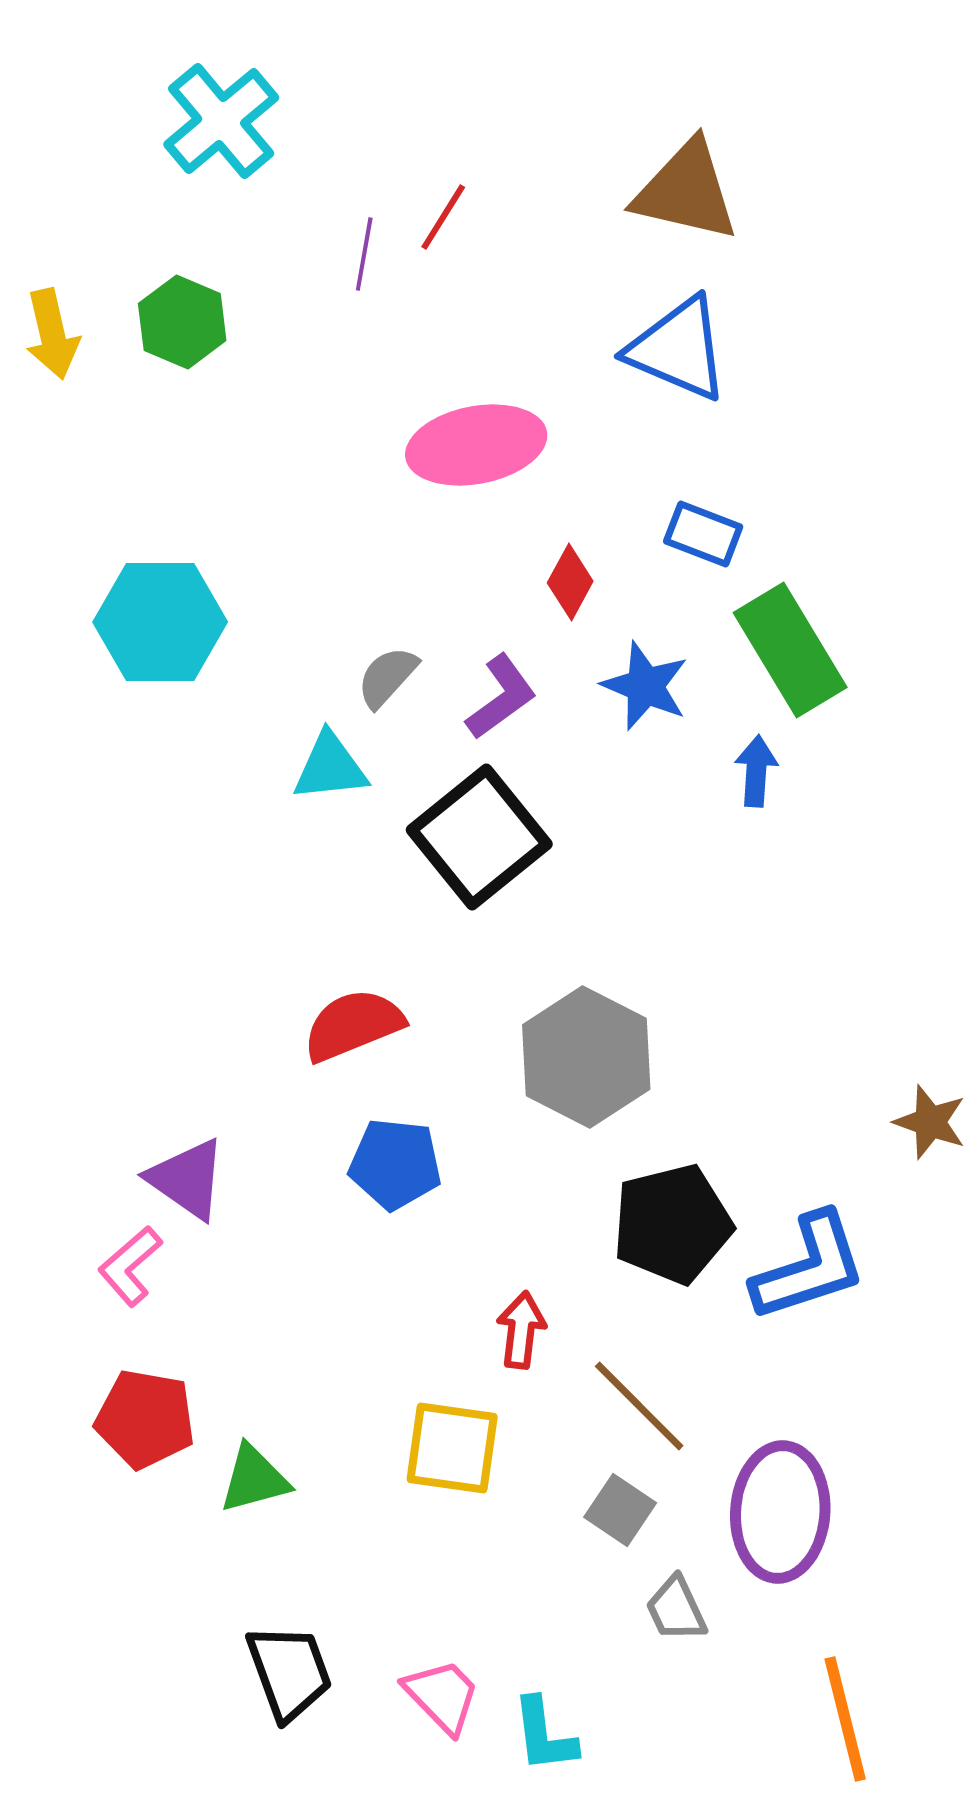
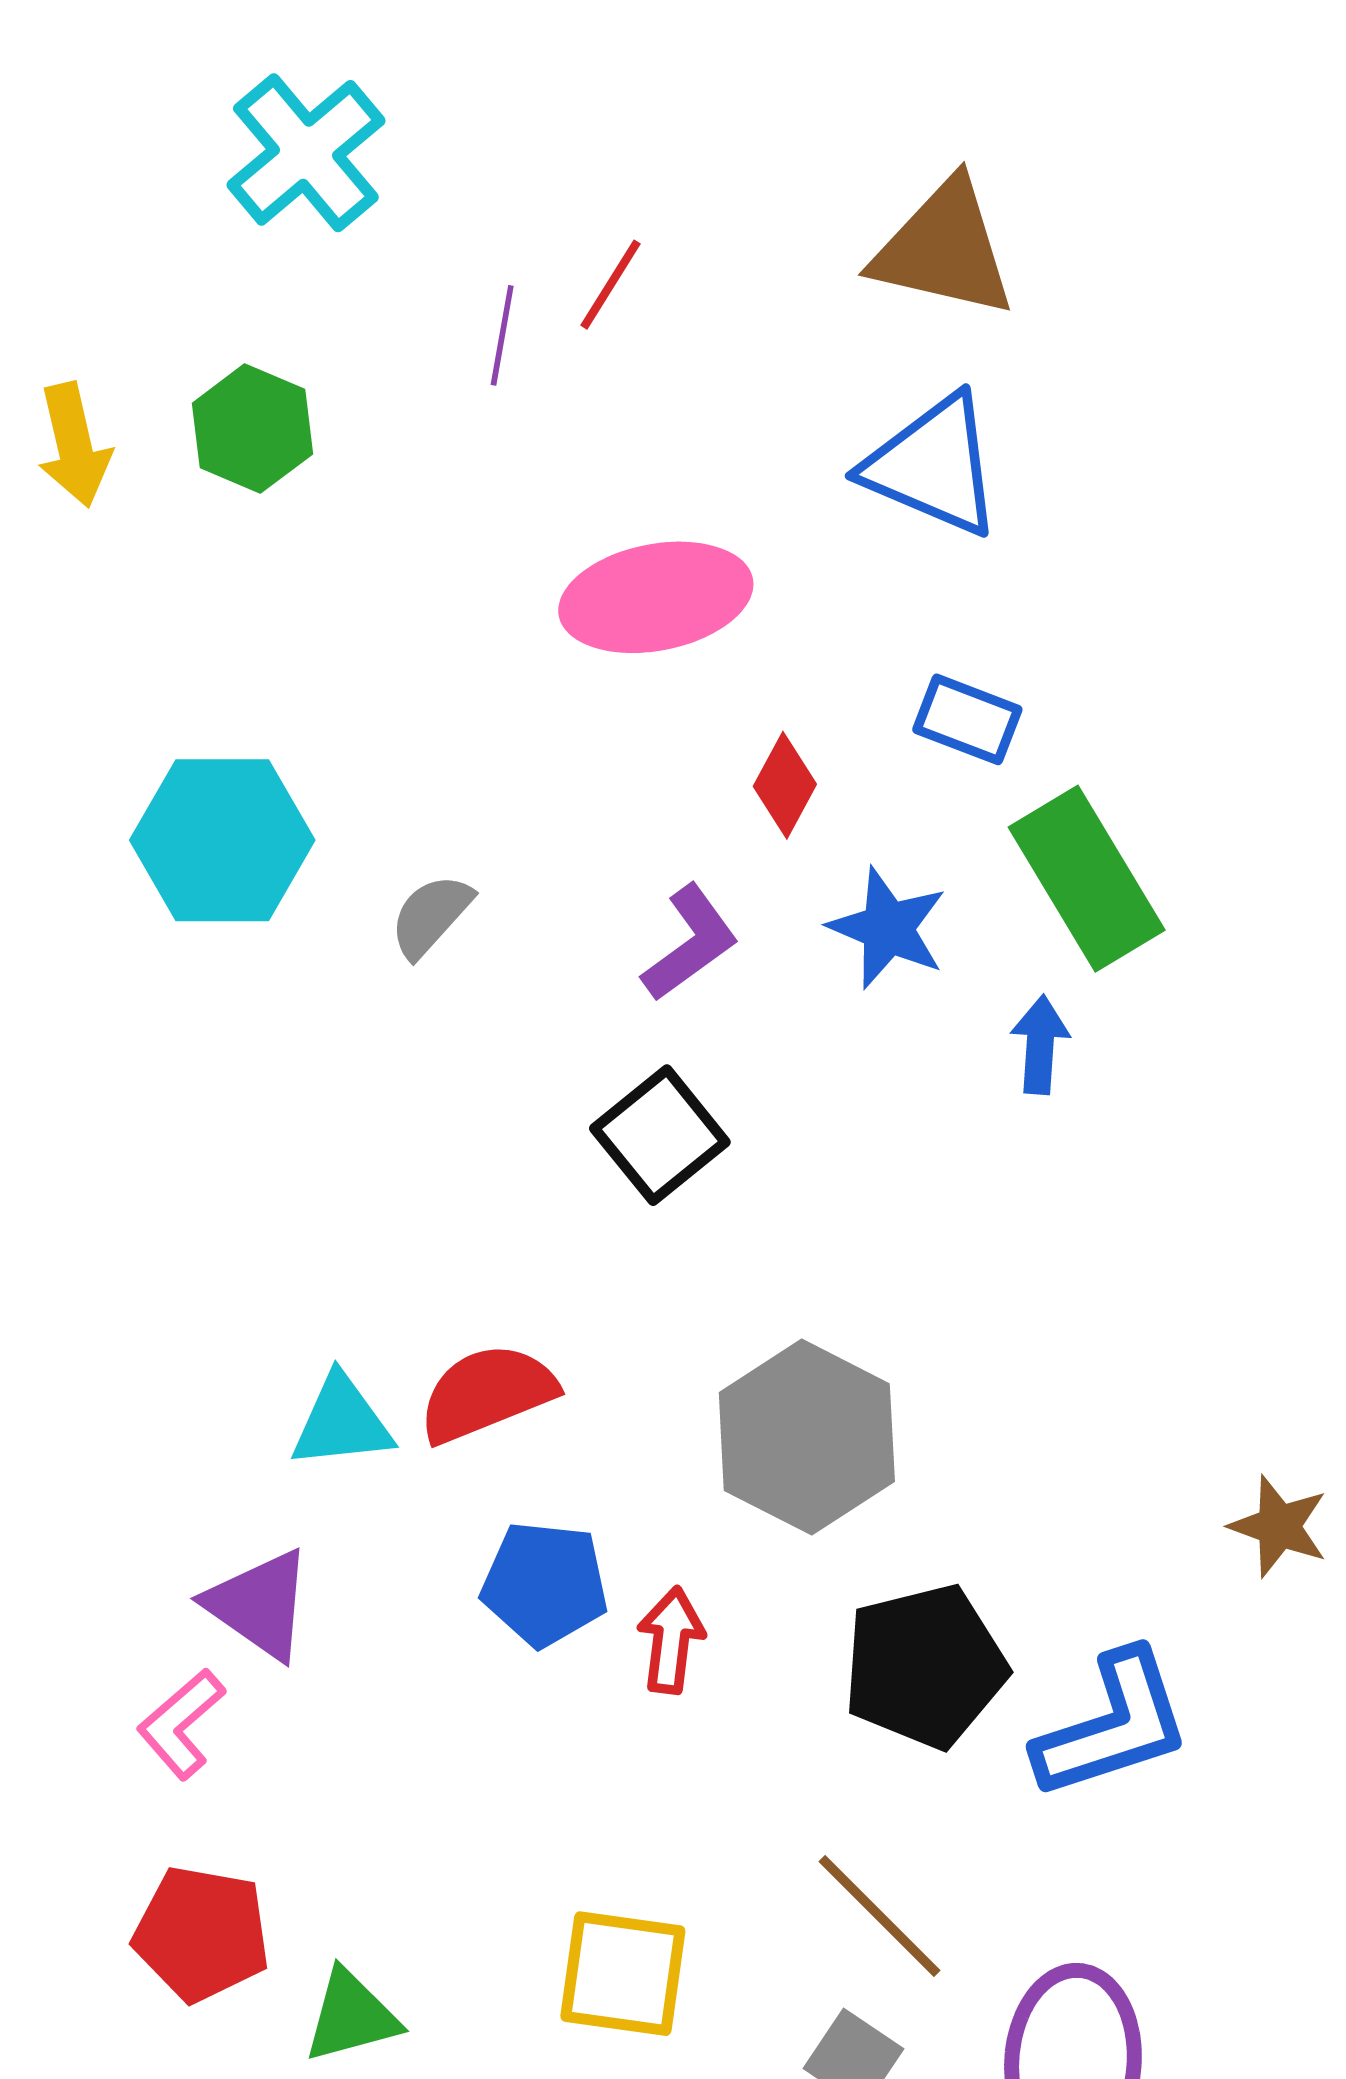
gray semicircle: (387, 677) -> (431, 916), moved
cyan triangle: (330, 767) -> (342, 1422), moved
black square: (479, 837) -> (660, 1135), size x0.7
red arrow: (521, 1330) -> (671, 1640), moved

